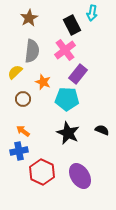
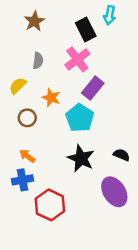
gray semicircle: (32, 51) -> (38, 61), size x0.6
cyan pentagon: (67, 99) -> (80, 118), turned 30
purple ellipse: (80, 176) -> (114, 192), moved

